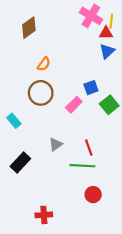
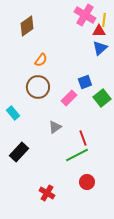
gray triangle: (56, 144) -> (55, 127), moved
green line: (82, 166) -> (77, 155), turned -30
red cross: (44, 215) -> (47, 193), moved, turned 35

